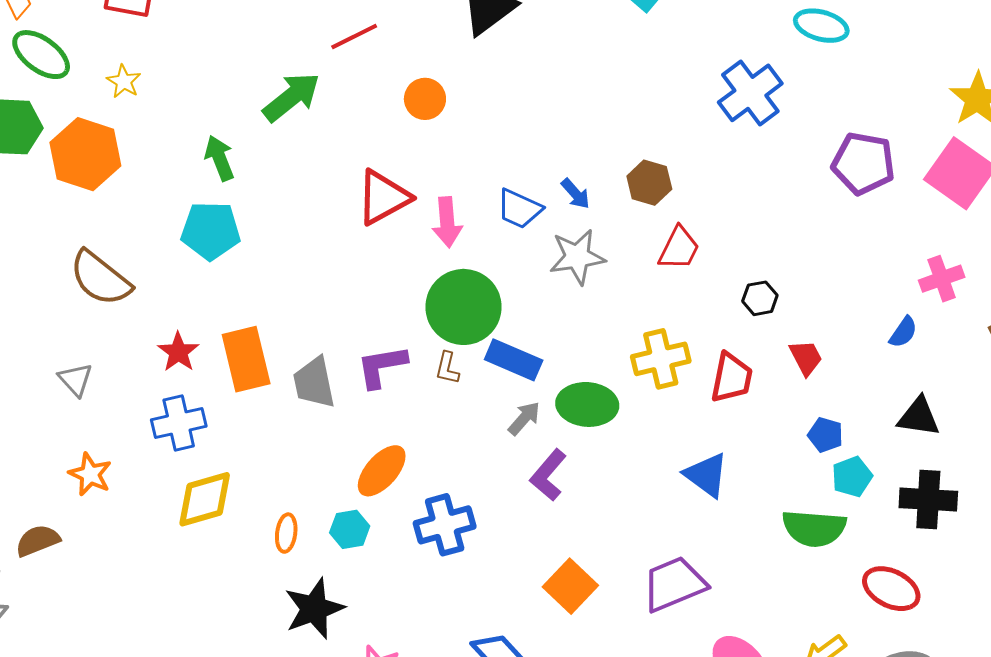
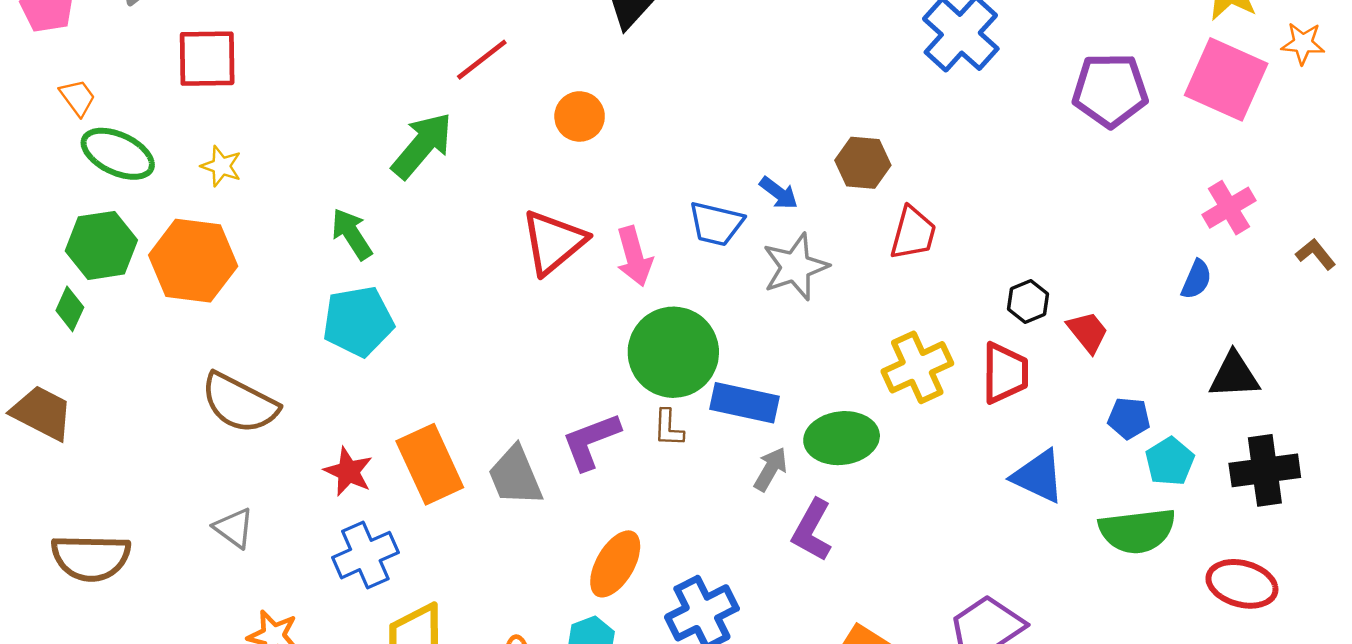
black hexagon: (760, 298) -> (1028, 301), moved
blue triangle: (706, 475) -> (1038, 476), moved

